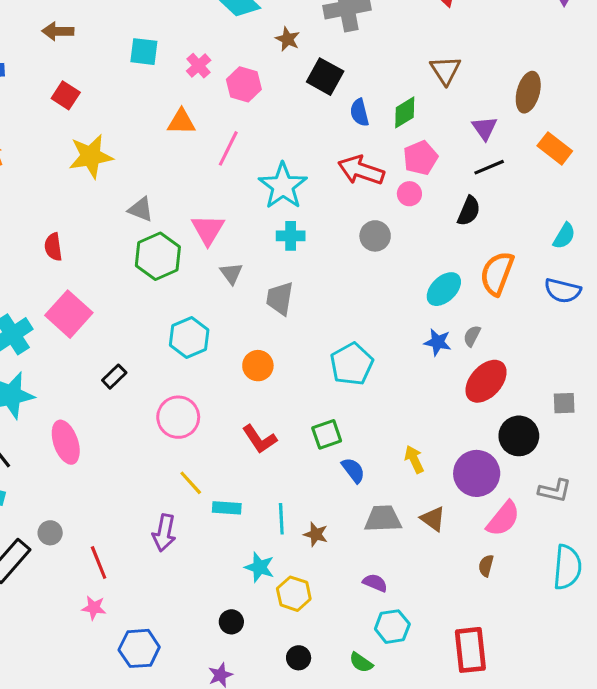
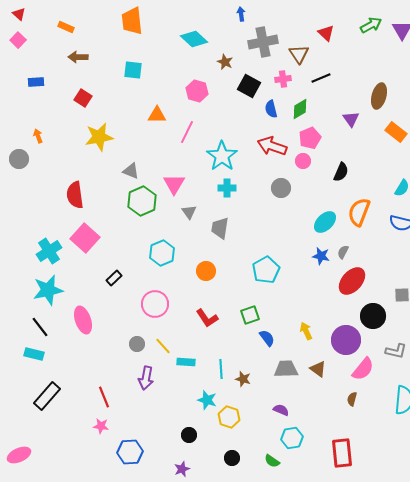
pink cross: (199, 66) -> (283, 79), moved, turned 35
brown triangle: (445, 70) -> (299, 54), moved
black line: (489, 167) -> (321, 78), moved
red semicircle: (53, 247) -> (75, 195), size x1.5
gray circle: (50, 533) -> (137, 344), moved

